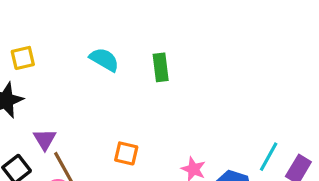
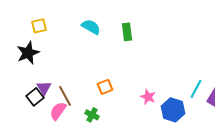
purple triangle: (45, 139) -> (44, 88), moved
orange square: (126, 153) -> (105, 87), turned -35

